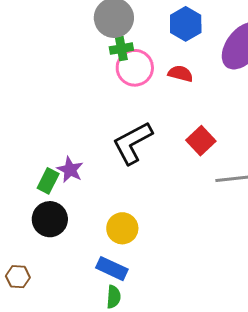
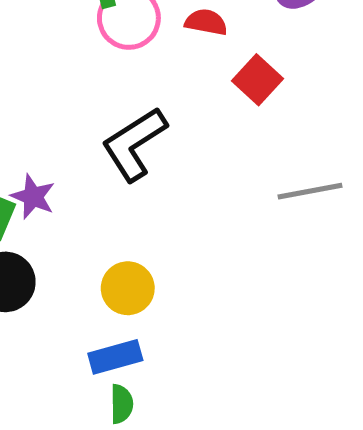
red square: (201, 141) -> (257, 80), moved
blue rectangle: (112, 269) -> (115, 357), turned -36

